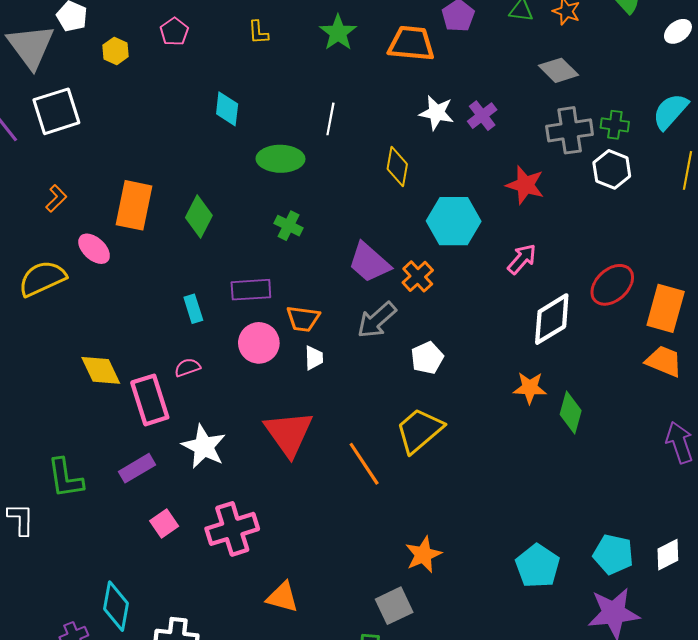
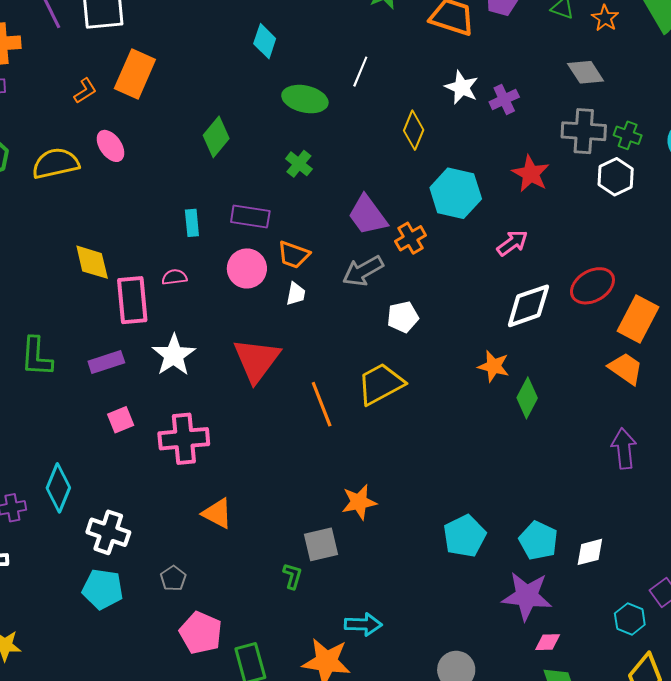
orange rectangle: (134, 205) -> (135, 74), moved

